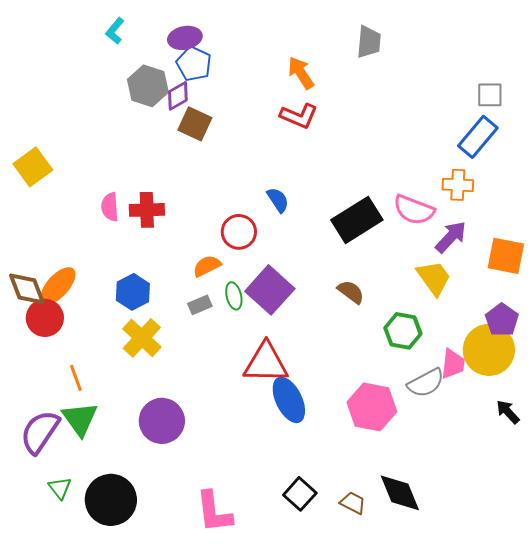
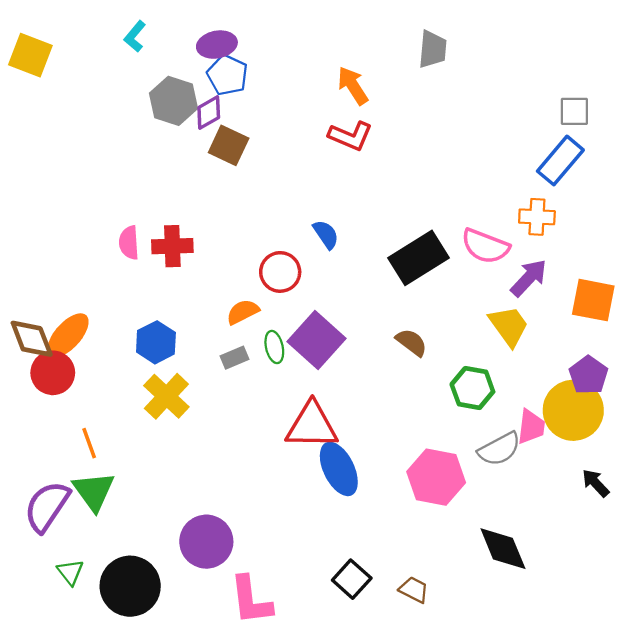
yellow square: (33, 167) -> (30, 55), moved, turned -33
purple circle: (162, 421) -> (206, 542), moved
black diamond: (400, 493) -> (503, 549), moved

